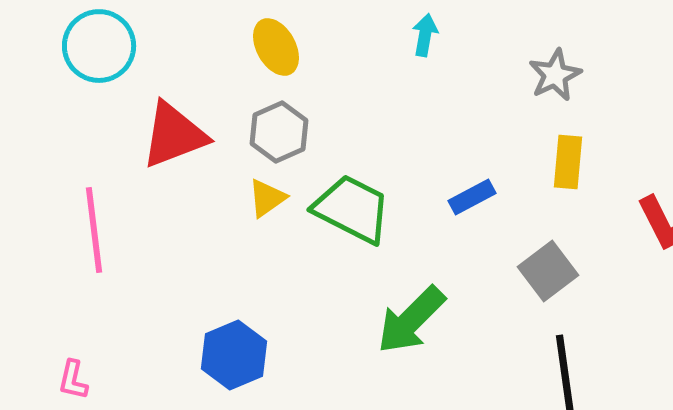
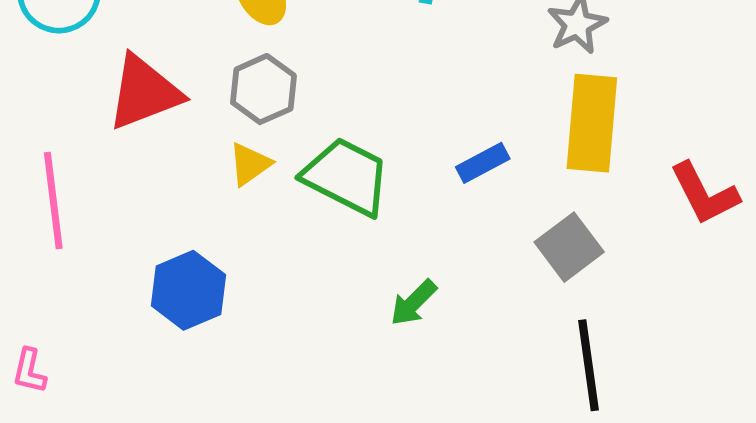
yellow rectangle: (568, 162) -> (592, 123), size x1.6
green arrow: (411, 320) -> (413, 303), size x0.6
blue hexagon: (234, 355) -> (188, 290), moved

